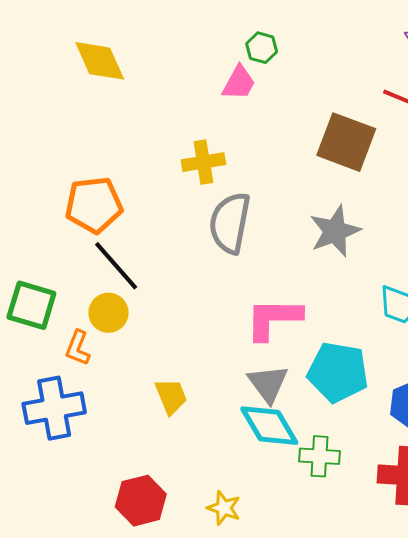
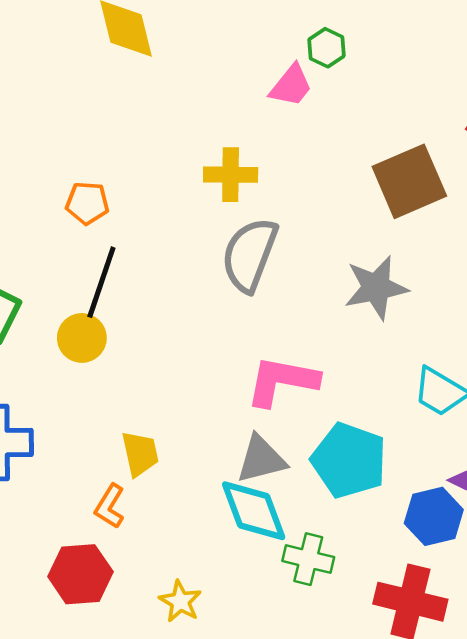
brown square: (346, 142) -> (409, 181), turned 36
orange pentagon: (94, 205) -> (87, 203), size x0.6
black line: (116, 266) -> (101, 282), turned 50
orange L-shape: (78, 348) -> (110, 506), moved
gray triangle: (268, 384) -> (261, 459), turned 42

